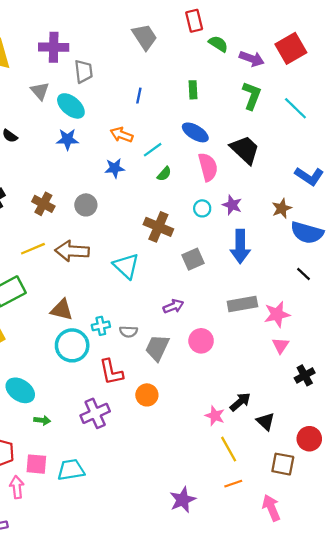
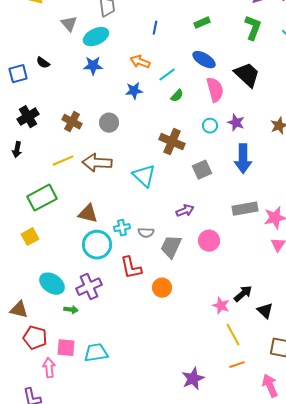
green rectangle: (193, 90) -> (202, 23), turned 70
cyan ellipse: (71, 106) -> (96, 37), turned -65
purple cross: (95, 413) -> (89, 287), moved

